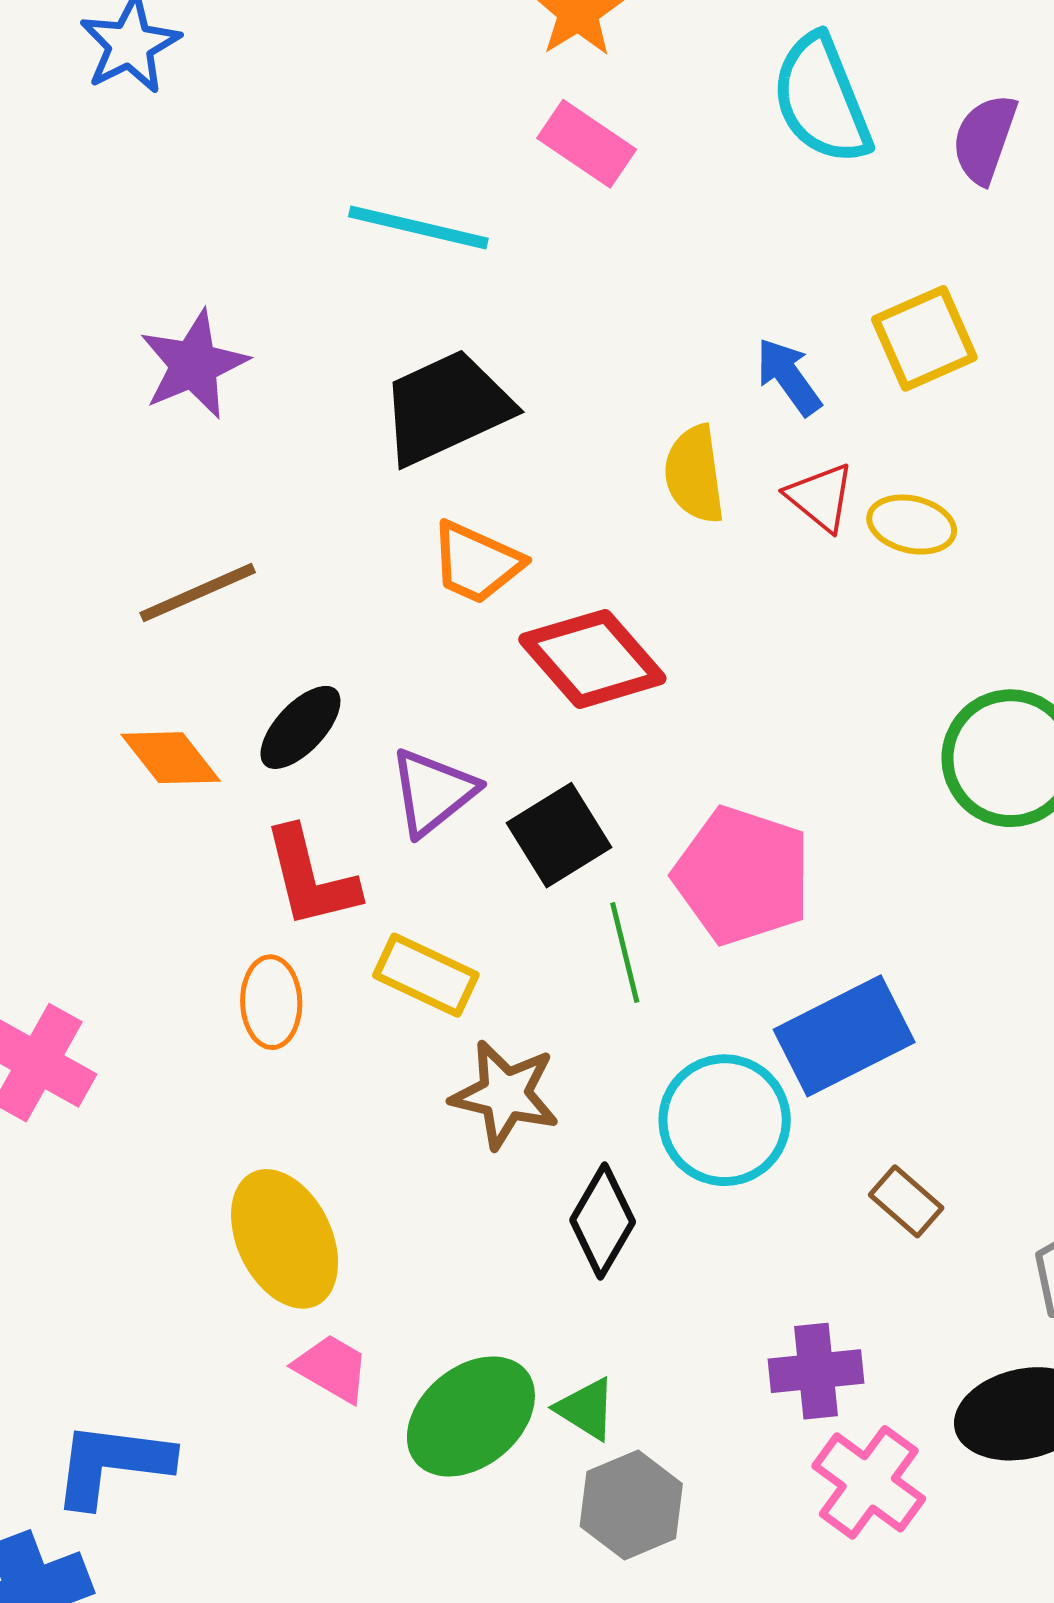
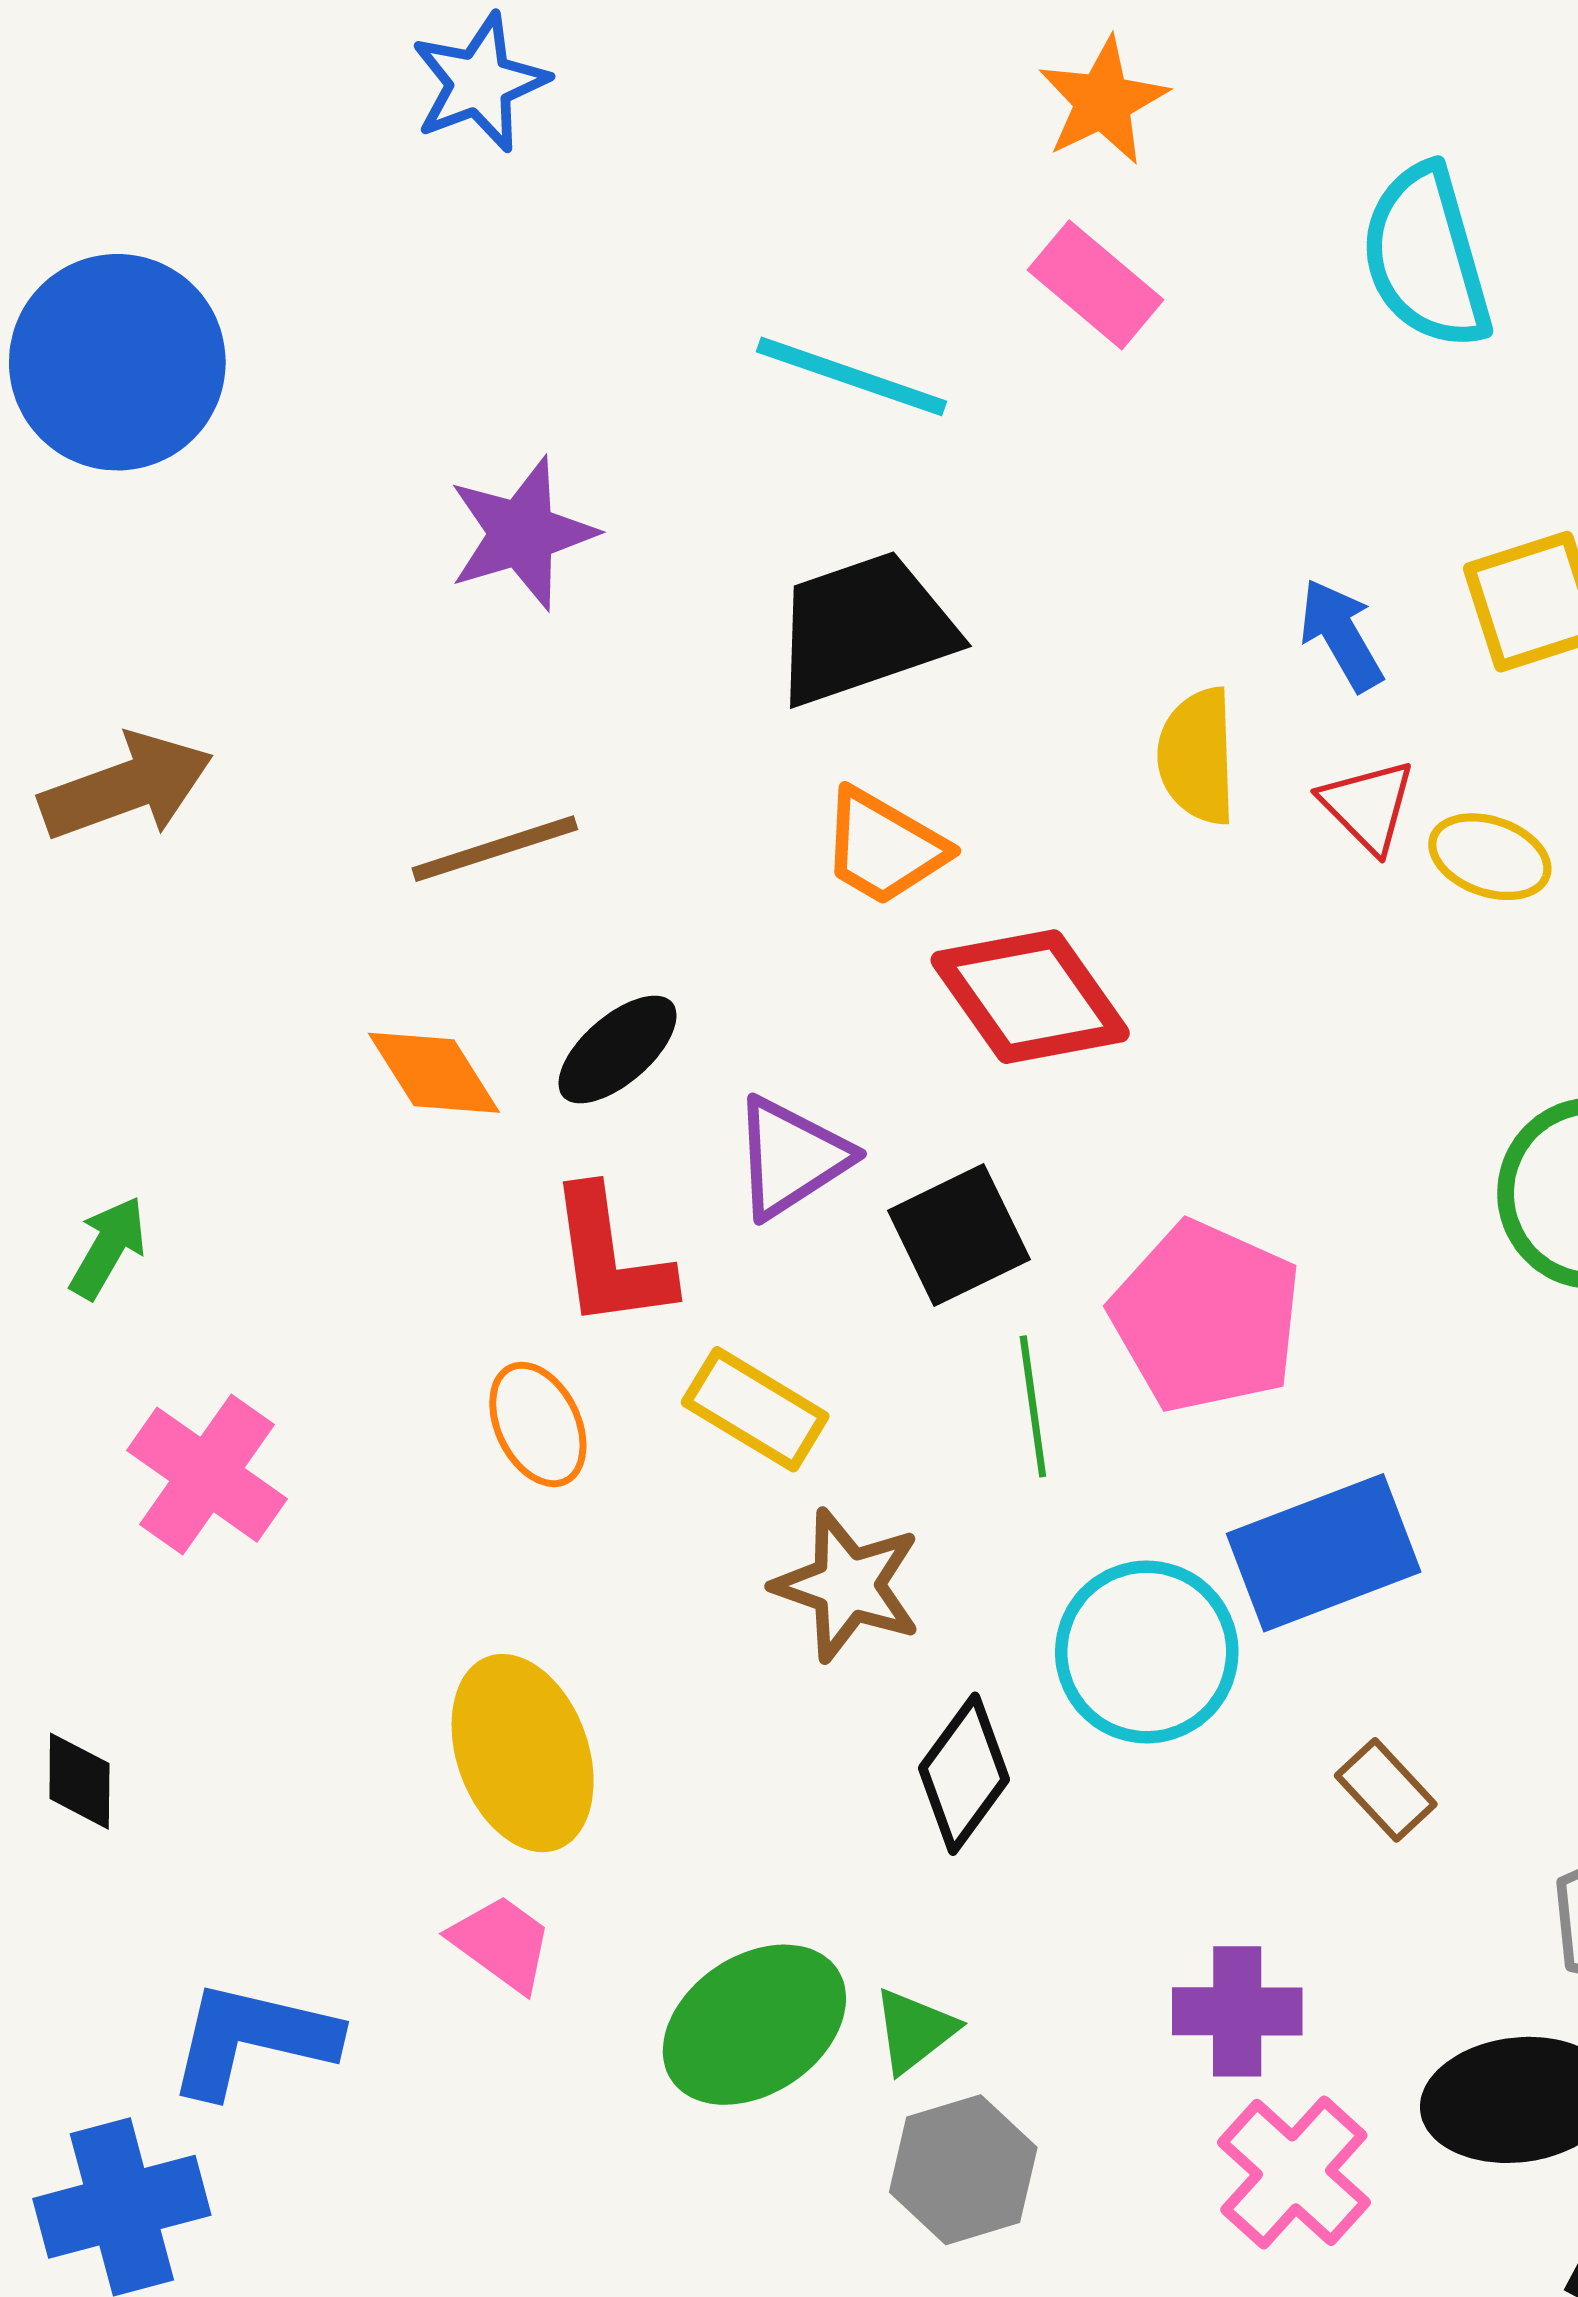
orange ellipse: (271, 1002) -> (538, 1424), turned -30
pink trapezoid: (332, 1368) -> (502, 1943), moved
green triangle: (586, 1409) -> (914, 2030), turned 44

